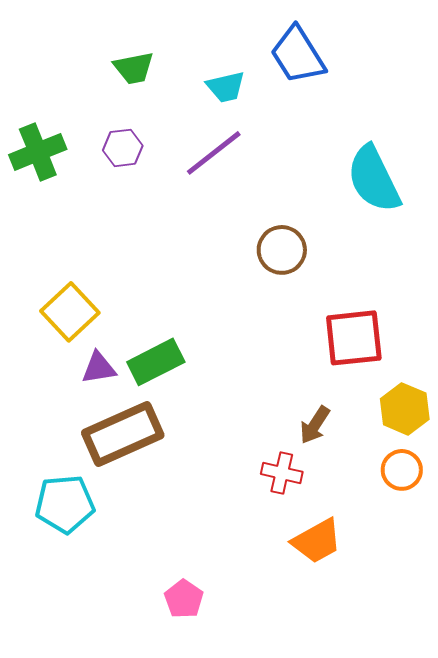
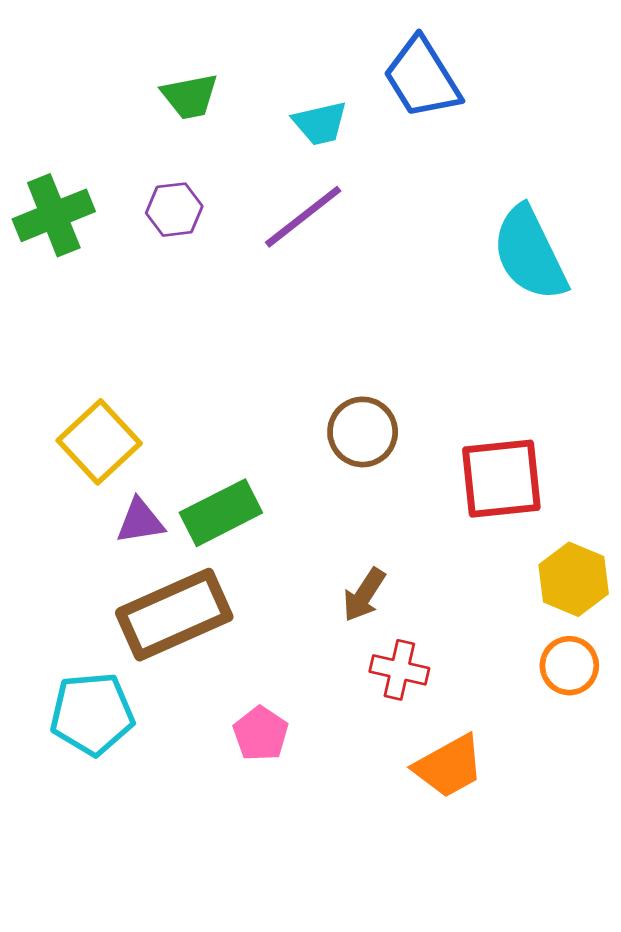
brown circle: (282, 250) -> (363, 432), moved
brown arrow: (315, 425) -> (364, 595), moved
pink pentagon: (184, 599) -> (261, 734), moved

